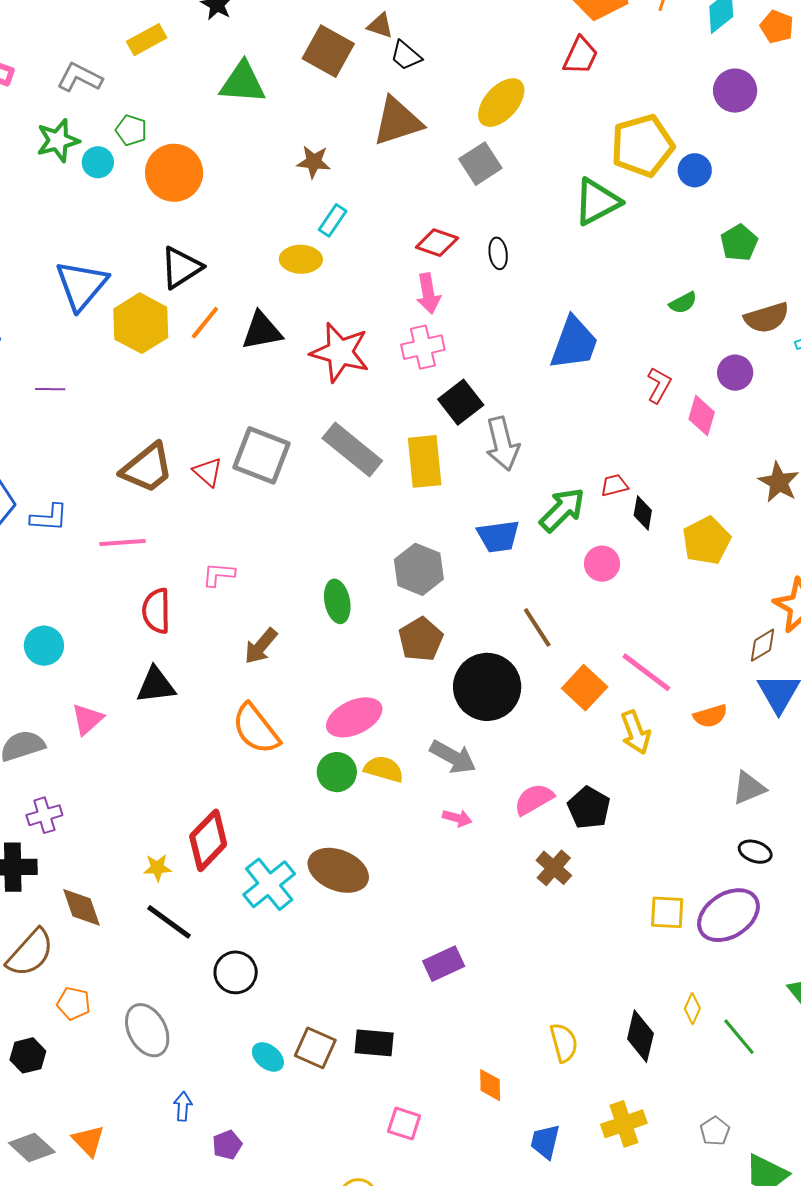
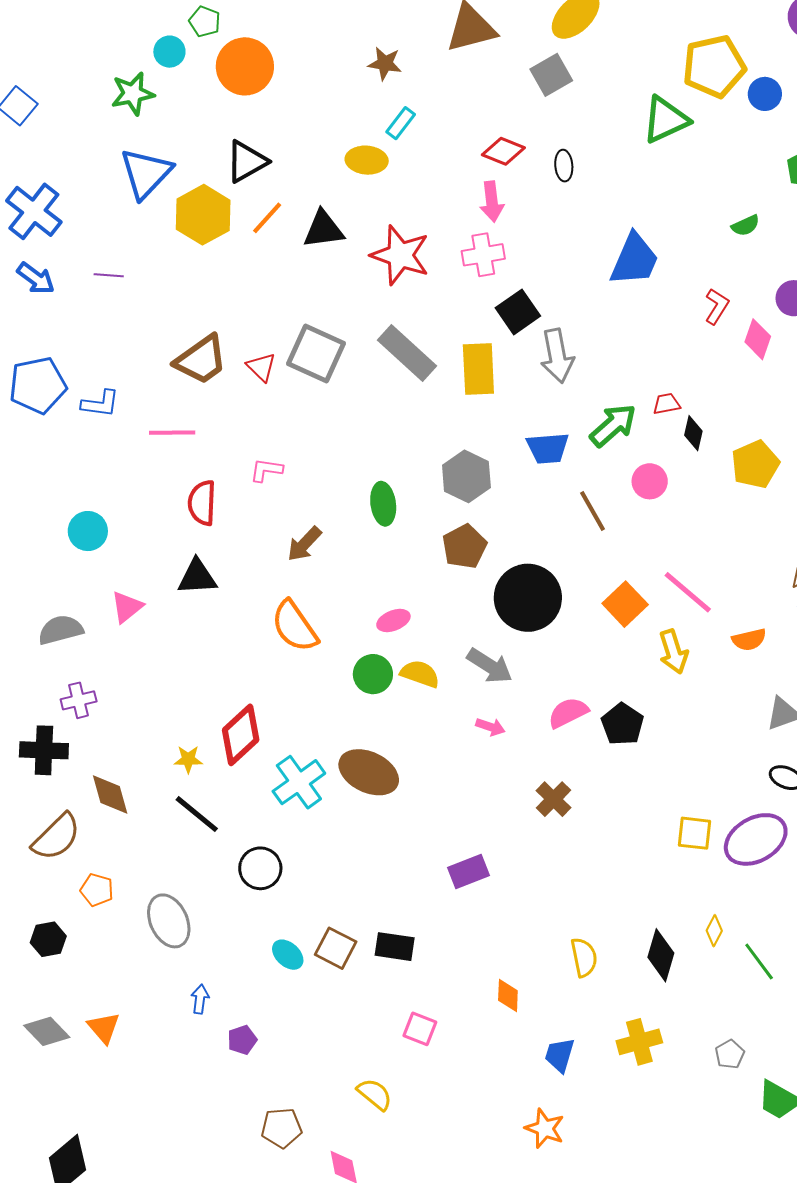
green star: (58, 141) -> (133, 94), moved
brown line: (537, 627) -> (592, 511), moved
pink ellipse: (354, 717) -> (393, 621), size x0.6
brown cross: (554, 868) -> (553, 799), moved

